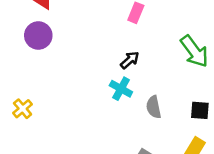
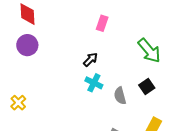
black arrow: (130, 60) -> (90, 60), moved
black square: (200, 110) -> (147, 87), moved, turned -35

